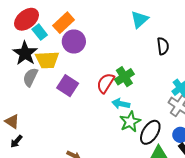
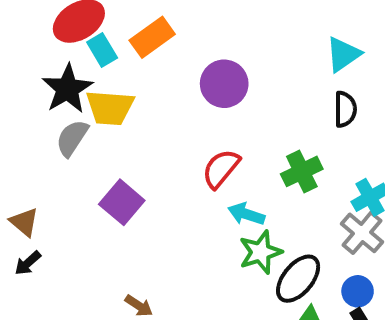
cyan triangle: (140, 19) -> (343, 54), moved
purple circle: (74, 41) -> (224, 84), moved
green cross: (124, 77) -> (302, 171), moved
purple square: (68, 86) -> (122, 202), moved

